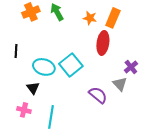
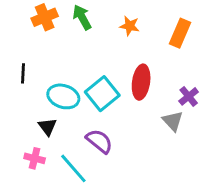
orange rectangle: (113, 18) -> (180, 33), moved
red ellipse: (103, 43) -> (141, 82), moved
purple semicircle: (98, 95) -> (99, 141), moved
cyan line: (51, 117) -> (73, 168), turned -50

